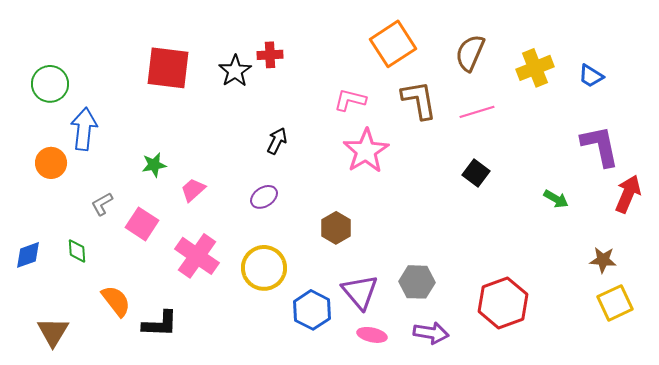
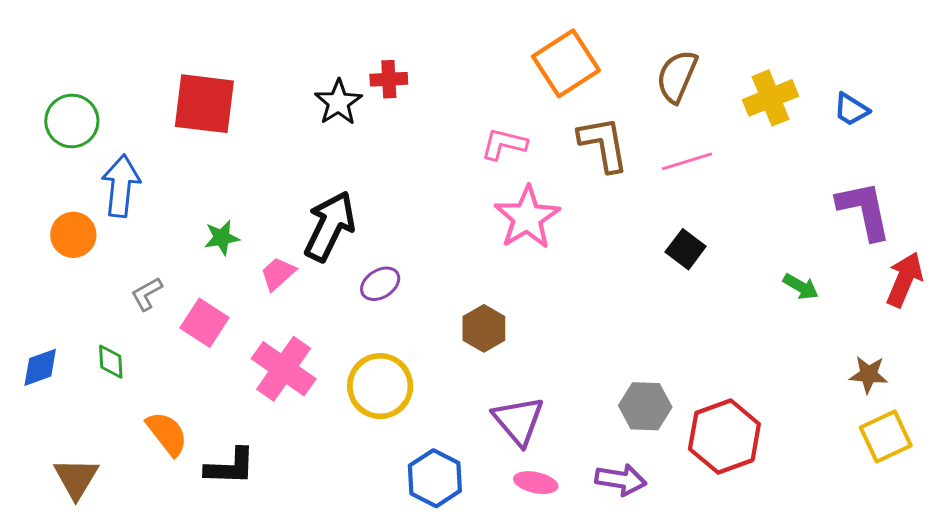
red square: (168, 68) -> (204, 104), moved
black arrow: (277, 141) -> (330, 226), moved, size x1.8
gray hexagon: (417, 282) -> (645, 406), moved
blue hexagon: (312, 310) -> (435, 478), moved

